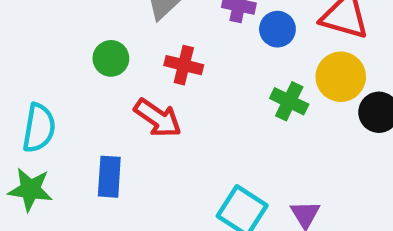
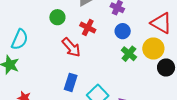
blue circle: (277, 29) -> (123, 31), moved
blue rectangle: (109, 177) -> (71, 82), moved

